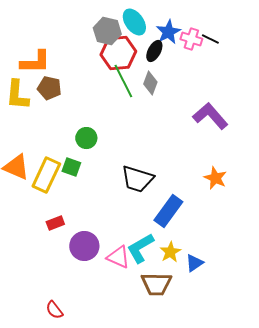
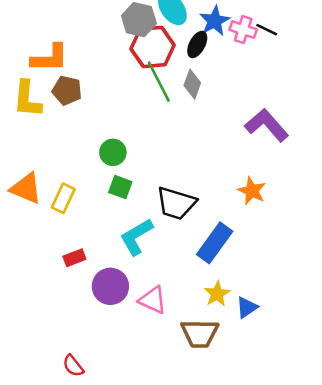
green square: (71, 167) -> (120, 187), moved
yellow rectangle: (46, 175) -> (63, 198), size x0.7
orange star: (215, 178) -> (252, 191), moved
cyan L-shape: (140, 248) -> (136, 237), moved

